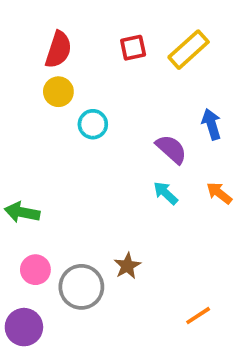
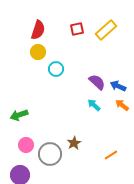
blue arrow: (211, 124) -> (118, 86), moved, turned -49
green arrow: (22, 212) -> (19, 115), turned -30
orange line: (198, 316) -> (111, 155), moved

